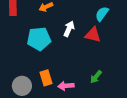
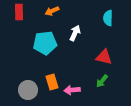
cyan semicircle: (102, 14) -> (108, 18), turned -35
red triangle: (93, 35) -> (104, 57), moved

